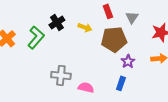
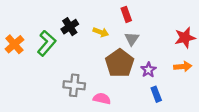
gray triangle: (132, 17) -> (132, 39), moved
brown pentagon: (114, 39) -> (120, 63), moved, turned -30
blue rectangle: (121, 83) -> (156, 94), moved, turned -40

